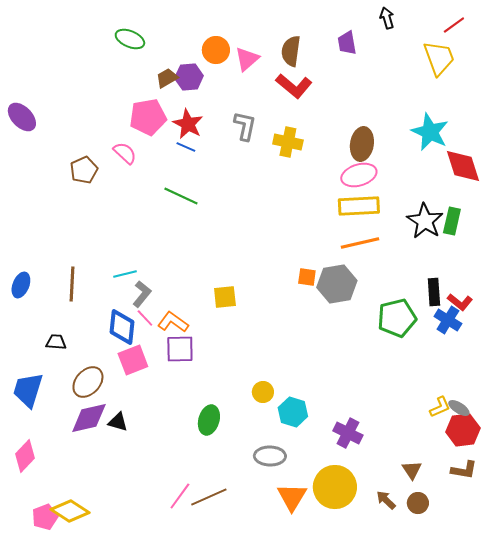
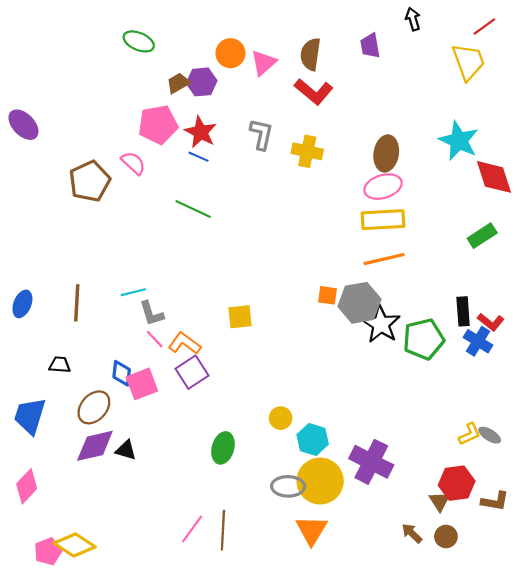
brown pentagon: (84, 170) -> (90, 181), size x1.4
black star: (425, 221) -> (381, 324), moved
green rectangle: (452, 221) -> (482, 236), turned 44
gray L-shape: (142, 294) -> (152, 314), turned 124
blue diamond: (122, 327) -> (122, 373), moved, size x0.7
purple square: (180, 349) -> (192, 372), turned -32
red hexagon: (463, 430) -> (457, 483), moved
purple cross: (348, 433) -> (371, 462), size x1.4
yellow circle: (335, 487) -> (320, 481), moved
brown line: (209, 497) -> (223, 530), turned -63

